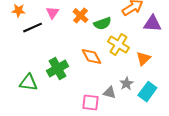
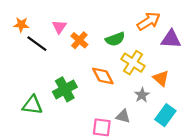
orange cross: (80, 16) -> (79, 40), moved
black line: (32, 28) -> (37, 44), turned 60
orange triangle: (143, 59) -> (161, 78), turned -35
gray star: (126, 84) -> (142, 95), moved

